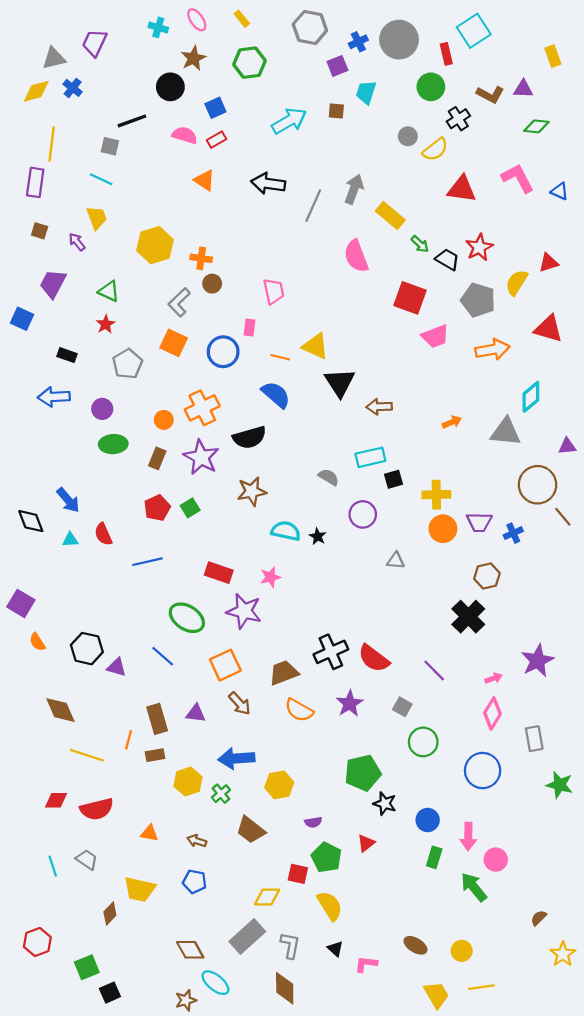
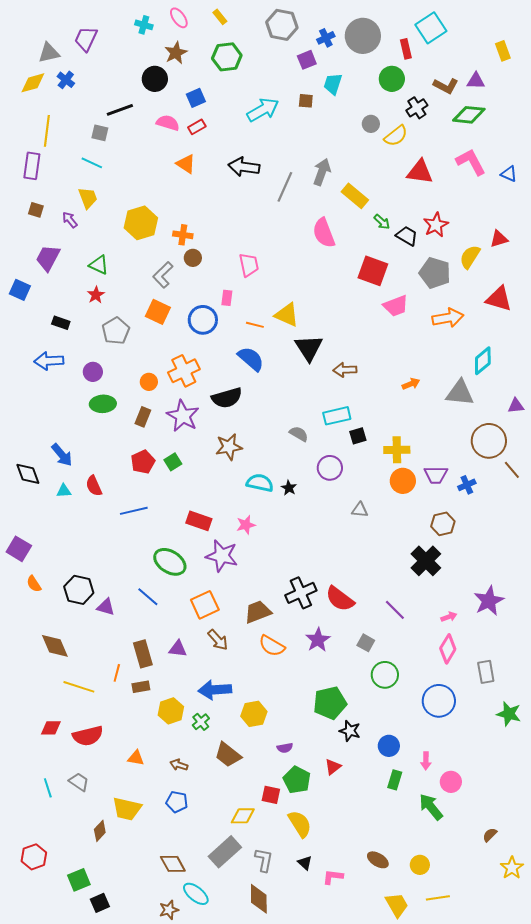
green diamond: (536, 126) -> (469, 115), moved, size x1.4
pink arrow: (468, 836) -> (426, 761), size x0.7

